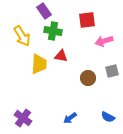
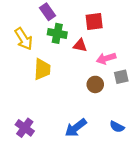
pink arrow: (104, 41) -> (106, 58), moved
red triangle: (61, 56) -> (80, 45), moved
blue arrow: (70, 118) -> (76, 128), size x1.5

